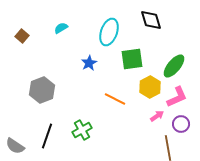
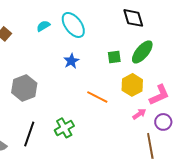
cyan ellipse: (109, 32) -> (73, 25), moved, turned -56
green square: (132, 59) -> (114, 57), size x0.6
green ellipse: (174, 66) -> (142, 52), moved

